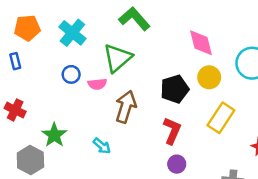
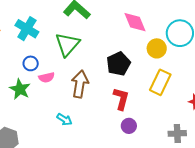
yellow circle: (209, 77) -> (157, 48), moved
pink semicircle: (97, 84) -> (47, 77), moved
green star: (54, 135) -> (20, 89), moved

